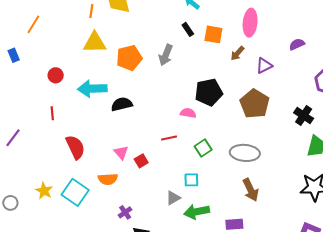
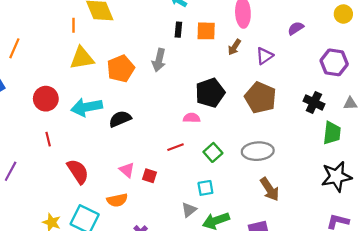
black rectangle: (188, 29) -> (178, 30), turned 48
red circle: (56, 75) -> (46, 99), size x1.5
red square: (141, 161) -> (150, 176), turned -32

